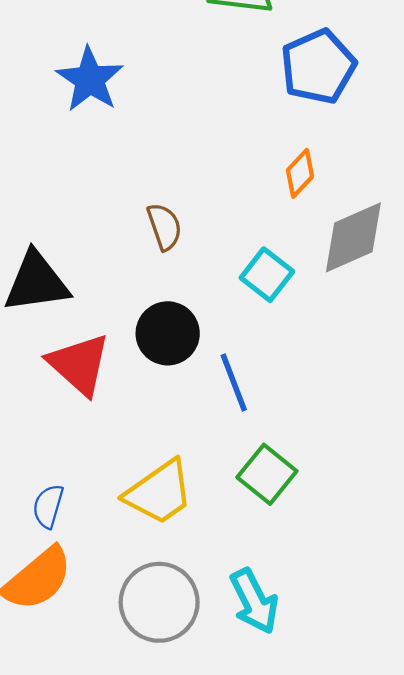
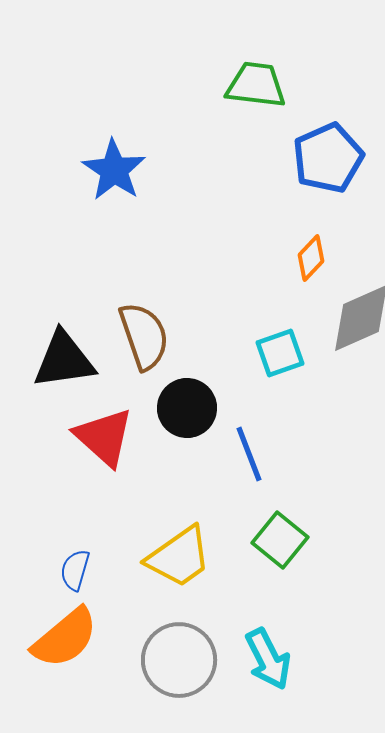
brown semicircle: (164, 227) -> (144, 336), moved, size x1.5
cyan square: (267, 275) -> (280, 353), turned 33

